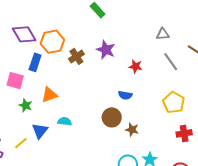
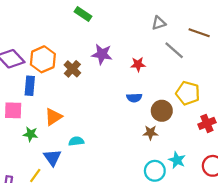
brown circle: (112, 117) -> (162, 111), moved

